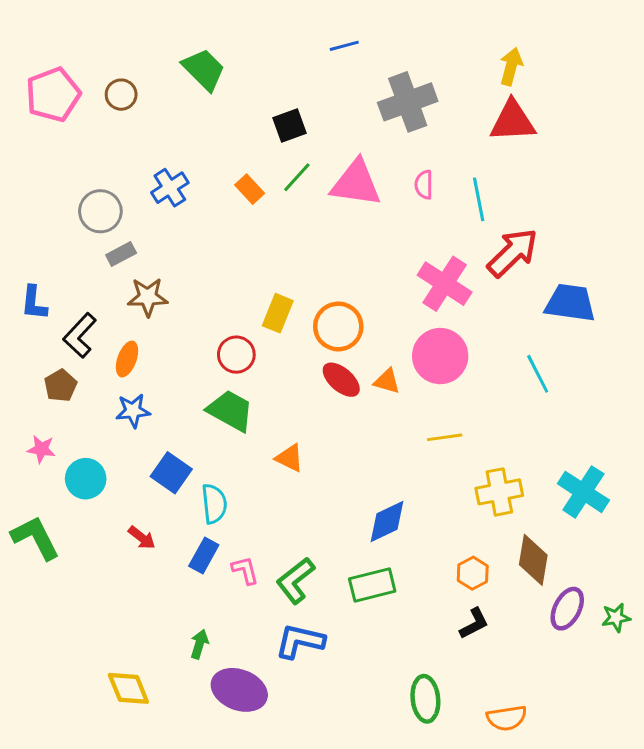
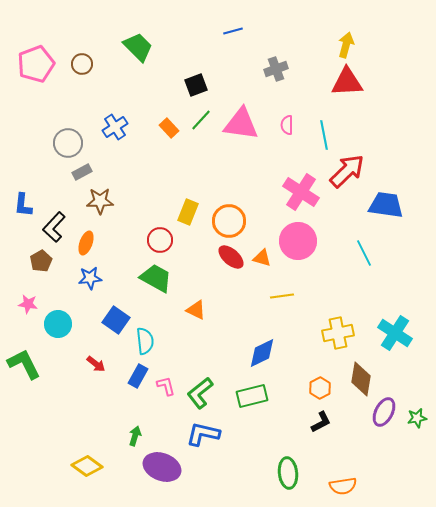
gray cross: (408, 102) -> (276, 69), size x0.6
yellow line: (445, 437) -> (282, 296), moved
yellow diamond: (128, 688) -> (87, 466), turned -32

